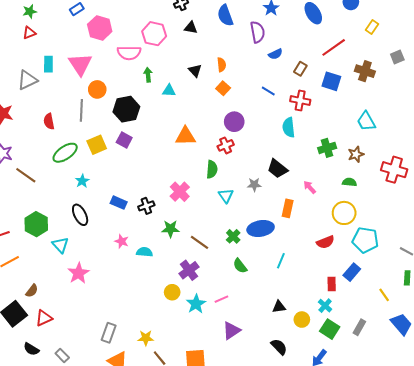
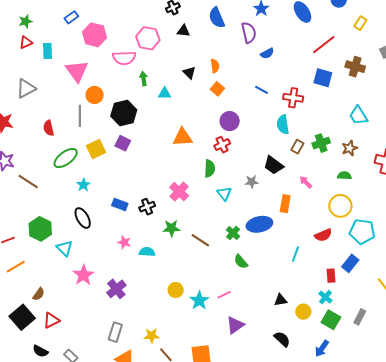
cyan rectangle: (48, 64) -> (47, 51), moved
brown rectangle: (300, 69) -> (297, 147), moved
cyan line: (281, 261) -> (295, 254), moved
purple cross: (189, 270) -> (116, 289), moved

